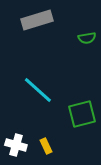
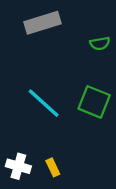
green square: (82, 114) -> (94, 102), moved, turned 36

